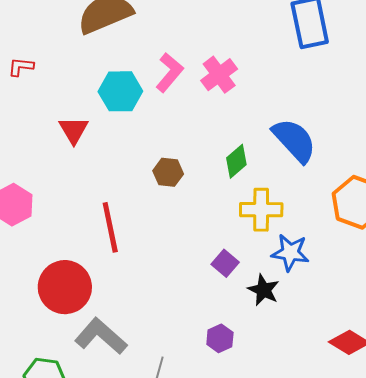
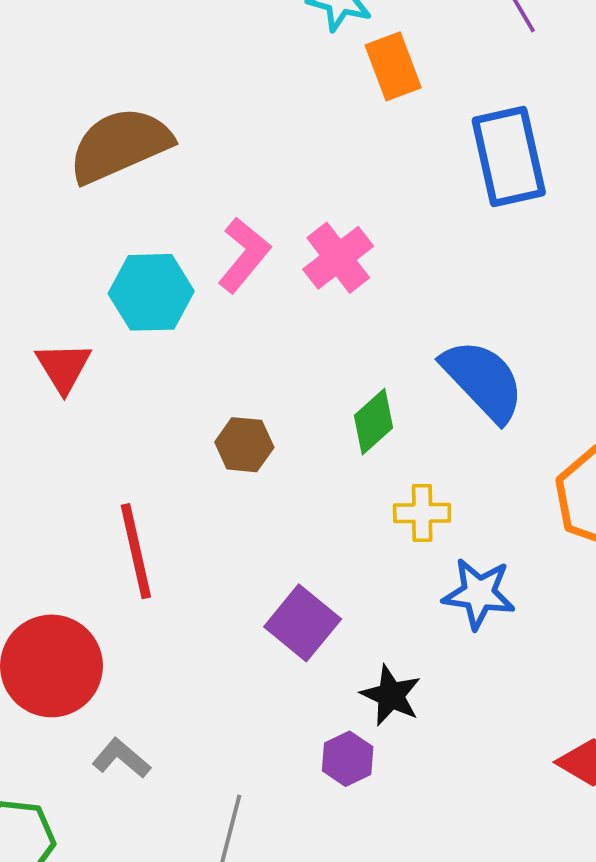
yellow cross: (261, 210) -> (422, 513), size x0.7
purple square: (225, 263) -> (303, 623), moved, size x1.4
black star: (264, 290) -> (391, 695), moved
gray L-shape: (101, 336) -> (121, 758), size x0.6

